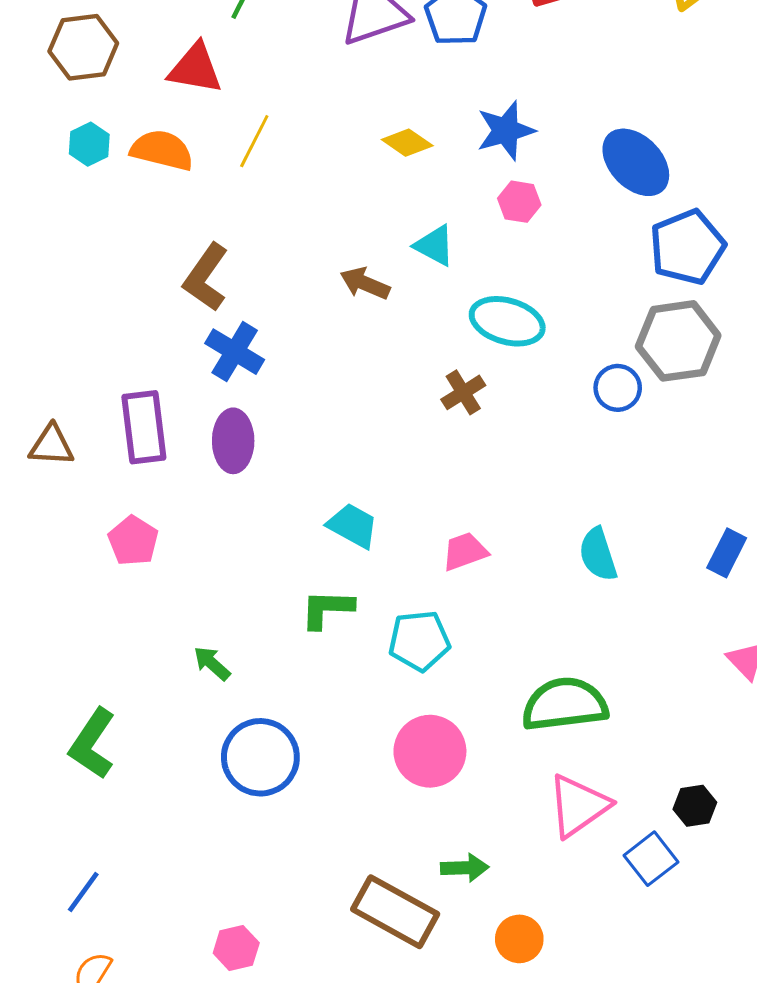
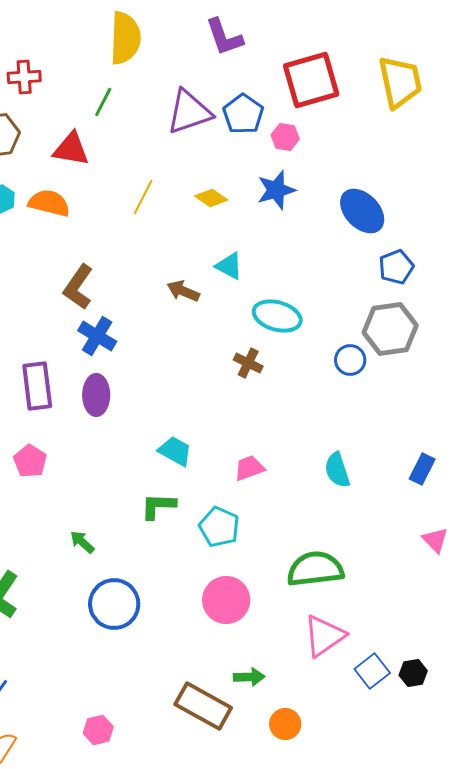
yellow line: (254, 141) -> (143, 197), moved
pink hexagon: (519, 202) -> (285, 137), moved
blue pentagon: (687, 247) -> (396, 267), size x0.7
brown cross: (463, 392) -> (248, 363), turned -32
cyan pentagon: (419, 641) -> (219, 527), turned 30
black hexagon: (695, 806) -> (413, 673), moved

